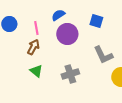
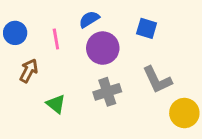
brown arrow: (33, 47) -> (29, 71), moved
gray cross: (70, 74) -> (107, 92), moved

